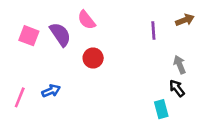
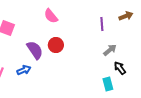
purple semicircle: (60, 34) -> (35, 50), moved
gray arrow: (180, 65) -> (110, 50), moved, turned 72

